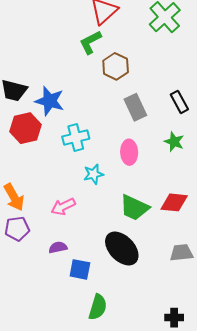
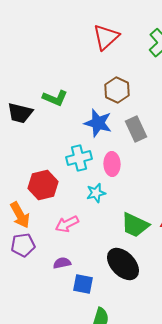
green L-shape: (90, 42) -> (55, 98), moved, turned -130
blue star: (50, 101) -> (98, 123), moved
red hexagon: (25, 128) -> (43, 185), moved
pink ellipse: (129, 152) -> (112, 164), moved

